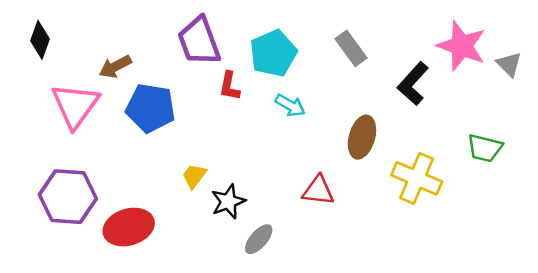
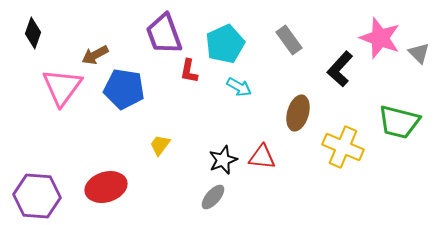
green trapezoid: (485, 148) -> (399, 122), size x1.4
purple hexagon: (68, 197) -> (37, 196), moved
black star: (228, 202) -> (223, 160), moved

